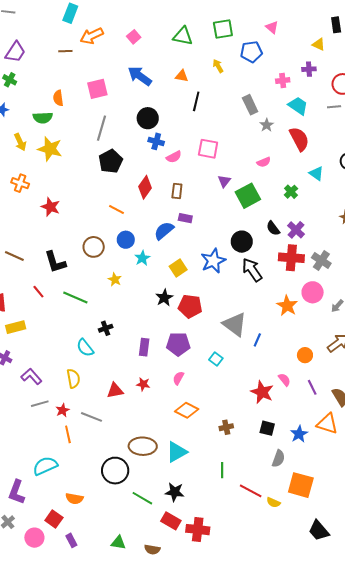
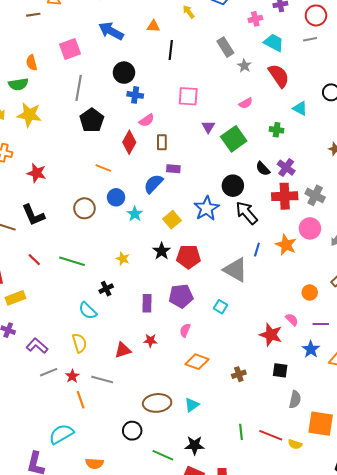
pink semicircle: (174, 157) -> (147, 120), moved
green cross: (291, 192) -> (277, 130), turned -32
black L-shape: (55, 262) -> (33, 215), moved
yellow star: (115, 279) -> (123, 259), moved
blue line: (257, 340) -> (257, 250), moved
purple line: (312, 387) -> (321, 324), turned -56
blue star: (299, 434) -> (311, 349), moved
cyan triangle: (177, 452) -> (192, 405), size x0.7
green line: (222, 470) -> (241, 432), moved
black circle: (115, 471) -> (132, 431), size x0.7

